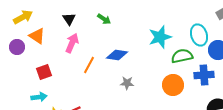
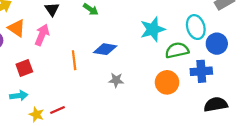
pink arrow: (72, 43) -> (42, 35), moved
orange line: (89, 65) -> (74, 60), turned -36

